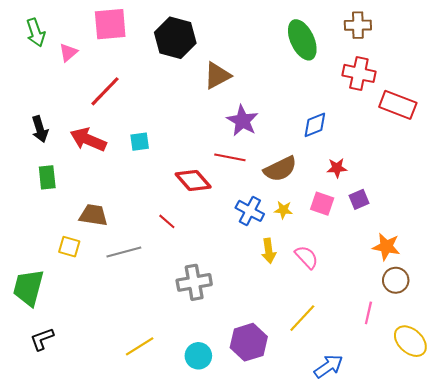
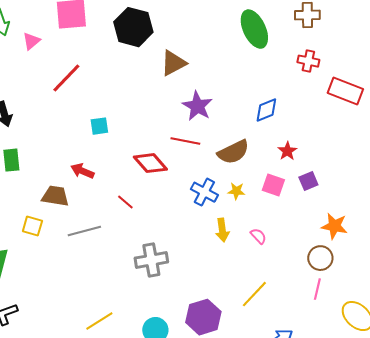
red cross: (359, 73) -> (308, 61), size x0.7
red arrow: (88, 140) -> (82, 171), moved, size x0.7
red star: (337, 168) -> (287, 151), turned -30
pink semicircle: (306, 257) -> (258, 236), size x0.7
brown circle: (396, 280) -> (320, 258), moved

